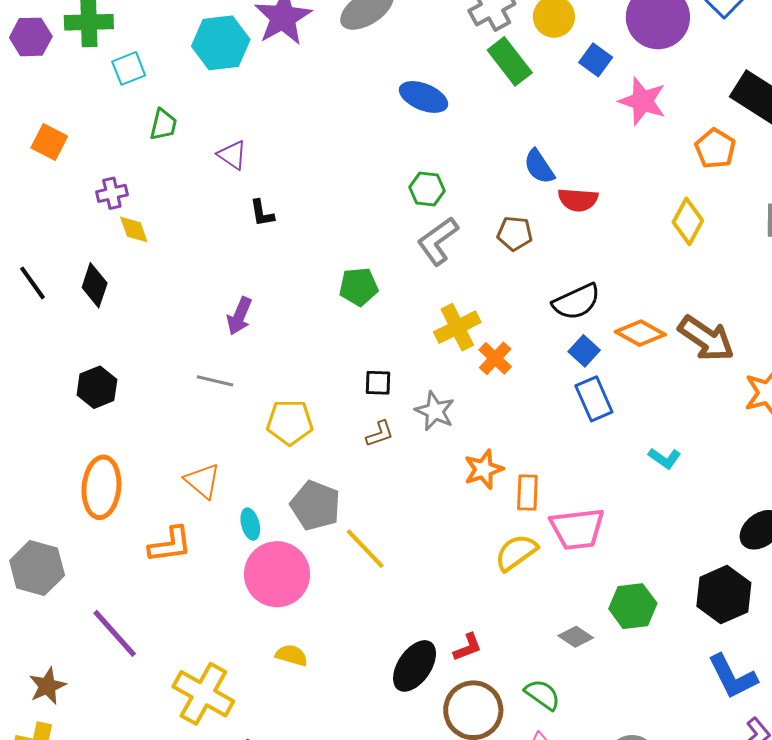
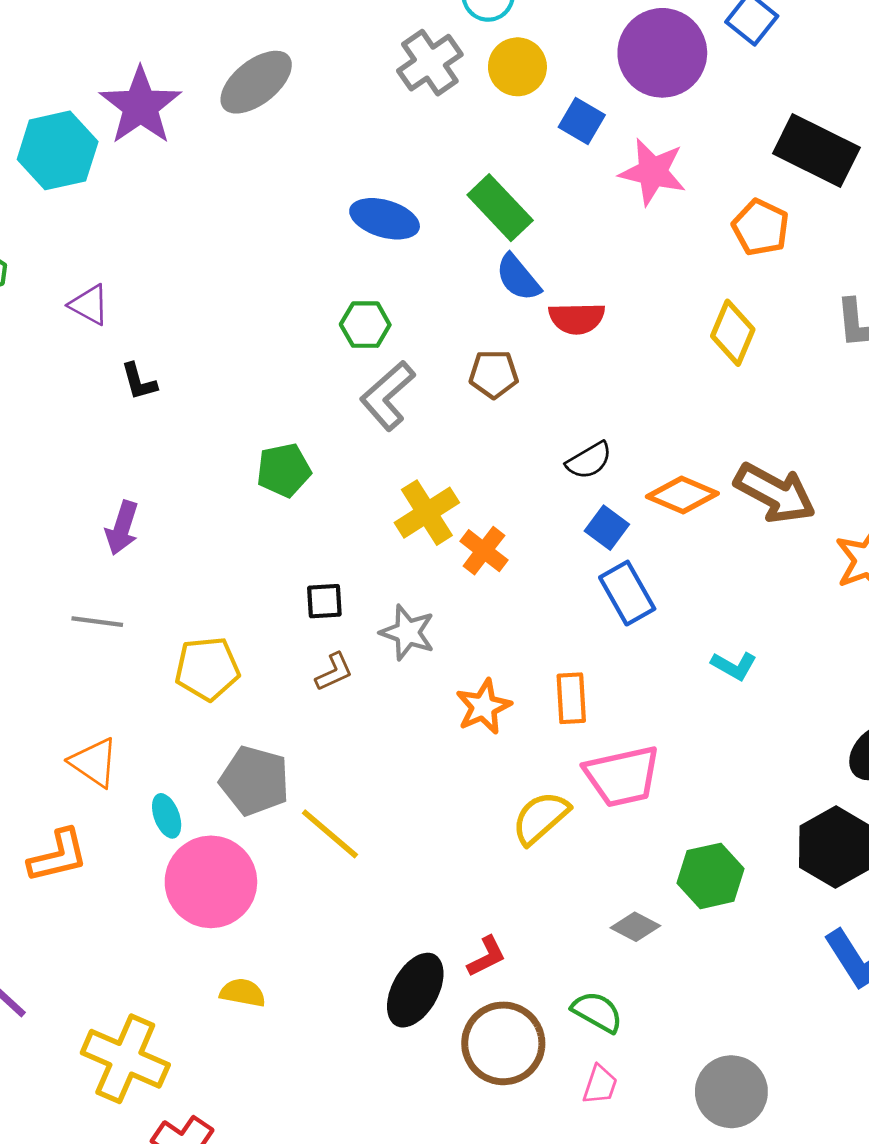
green rectangle: (510, 61) -> (500, 208), moved
blue ellipse: (424, 97) -> (385, 219), moved
black semicircle: (576, 302) -> (589, 460), size x0.7
orange rectangle: (527, 493) -> (571, 698), moved

